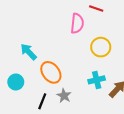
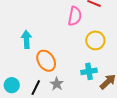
cyan arrow: (29, 52) -> (26, 39), turned 36
cyan circle: (16, 82) -> (12, 85), moved

